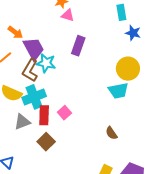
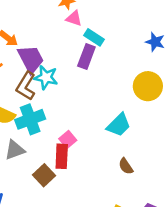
cyan rectangle: (121, 12) -> (94, 37), moved, turned -49
cyan trapezoid: (118, 91) -> (119, 125), moved, turned -35
red rectangle: (44, 115) -> (62, 156), moved

